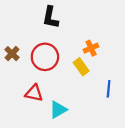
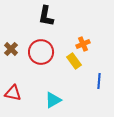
red triangle: (34, 93) -> (13, 93), moved

